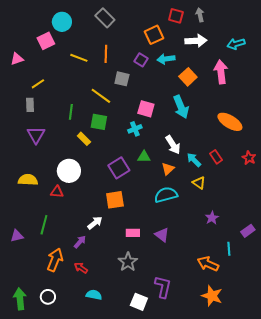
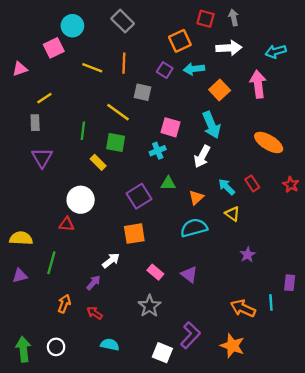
white arrow: (173, 145) -> (202, 157), moved, turned 60
yellow semicircle: (28, 180) -> (21, 238), moved
purple rectangle: (248, 231) -> (290, 283), moved, turned -48
pink rectangle: (133, 233) -> (155, 272), turned 40
cyan line: (229, 249) -> (271, 303), moved
orange arrow: (55, 260) -> (64, 304), size x0.7
purple L-shape: (163, 287) -> (190, 335), turned 30
orange star: (212, 296) -> (232, 346), moved

